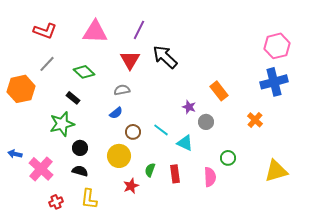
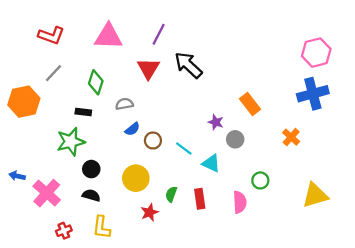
green diamond: (84, 72) -> (96, 82), turned 65
gray semicircle: (122, 90) -> (124, 104), moved
black rectangle: (73, 98) -> (83, 112), turned -32
brown circle: (133, 132) -> (153, 140), moved

